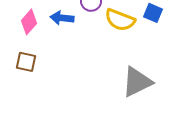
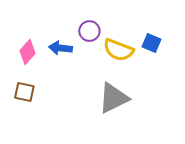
gray triangle: (137, 82) -> (113, 98), moved

